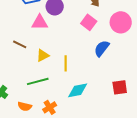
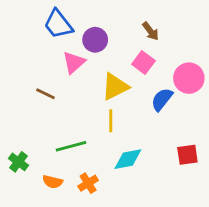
pink triangle: (40, 22) -> (74, 62), turned -42
pink circle: (121, 22) -> (189, 78), moved
yellow triangle: (43, 55) -> (115, 87), moved, size x1.5

